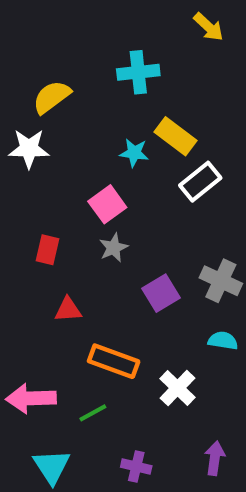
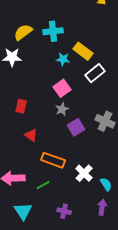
cyan cross: (138, 72) -> (53, 31), moved
pink square: (107, 204) -> (62, 88), moved
gray star: (114, 248) -> (62, 109), moved
red triangle: (68, 310) -> (31, 135), turned 40
cyan semicircle: (223, 341) -> (106, 184), moved, turned 48

